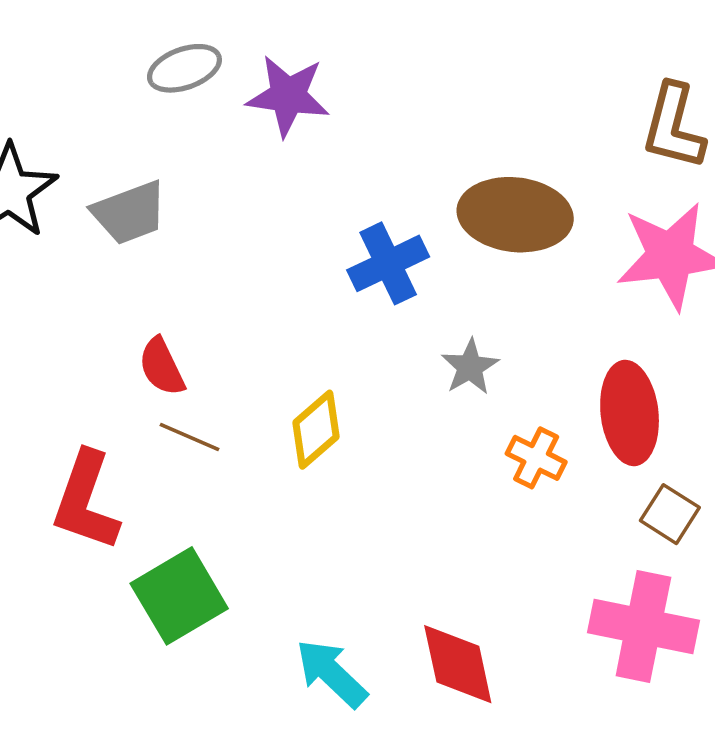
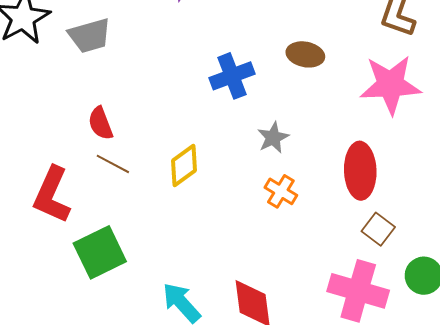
brown ellipse: (515, 215) -> (305, 54), size x0.6
orange cross: (536, 458) -> (281, 191), moved

